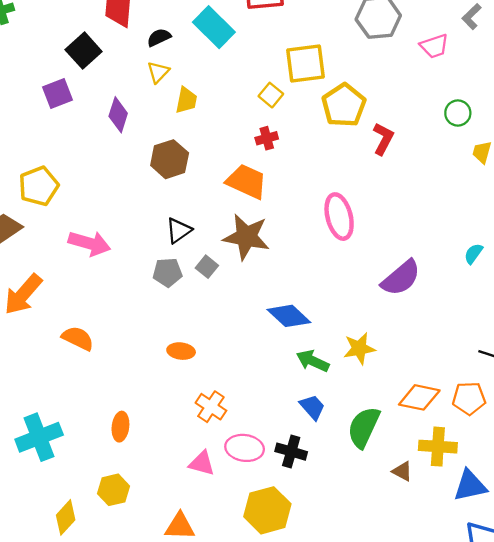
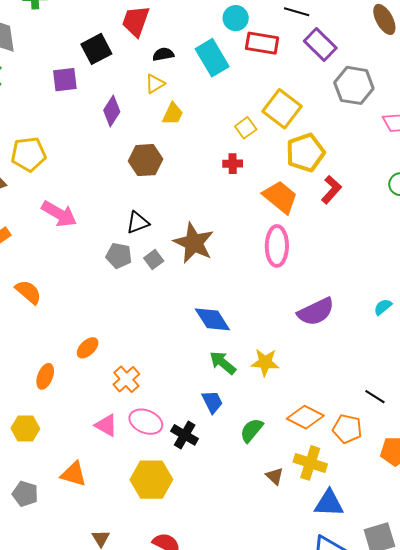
yellow square: (306, 64) -> (282, 109), turned 30
orange trapezoid: (246, 181) -> (280, 197), moved
orange ellipse: (181, 351) -> (88, 348), moved, turned -65
green semicircle: (364, 427) -> (251, 430), size x0.7

